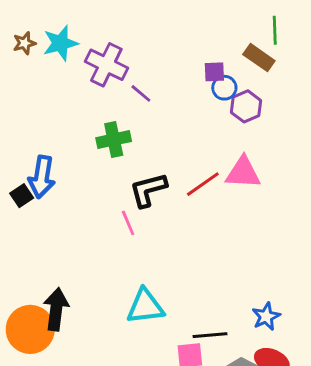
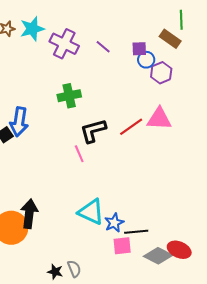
purple line: (141, 93) -> (103, 47), moved
cyan triangle: (145, 306) -> (91, 212), turned 32
blue star: (266, 316) -> (114, 223), moved

